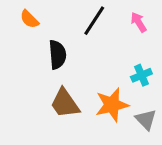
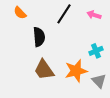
pink arrow: (139, 22) -> (94, 15), turned -40

